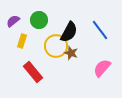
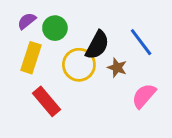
purple semicircle: (13, 21) -> (27, 21), moved
yellow rectangle: (22, 41) -> (31, 58), size x1.5
brown star: (71, 53) -> (117, 68), moved

